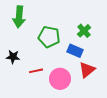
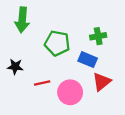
green cross: (84, 31) -> (98, 36), turned 32

